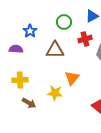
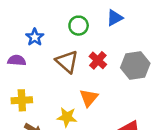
red cross: (85, 39) -> (98, 60), moved, turned -32
brown triangle: (55, 50) -> (67, 62), turned 42

